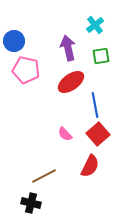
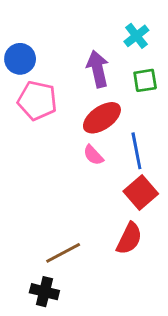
pink semicircle: (65, 134) -> (93, 155), moved

